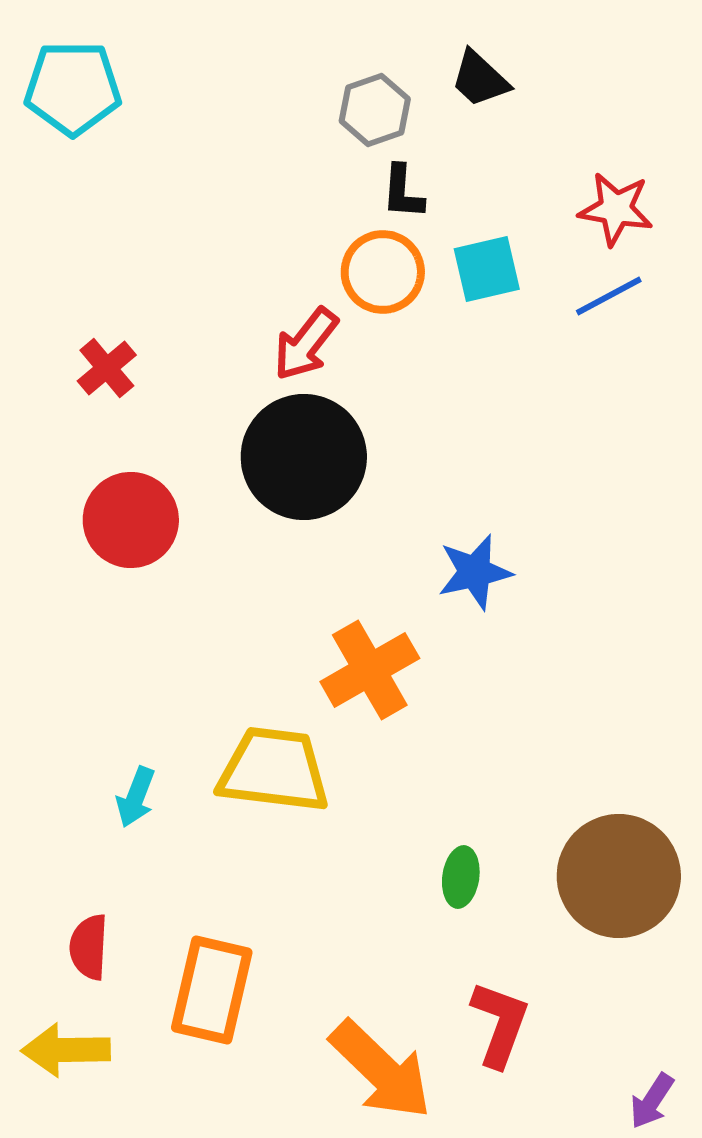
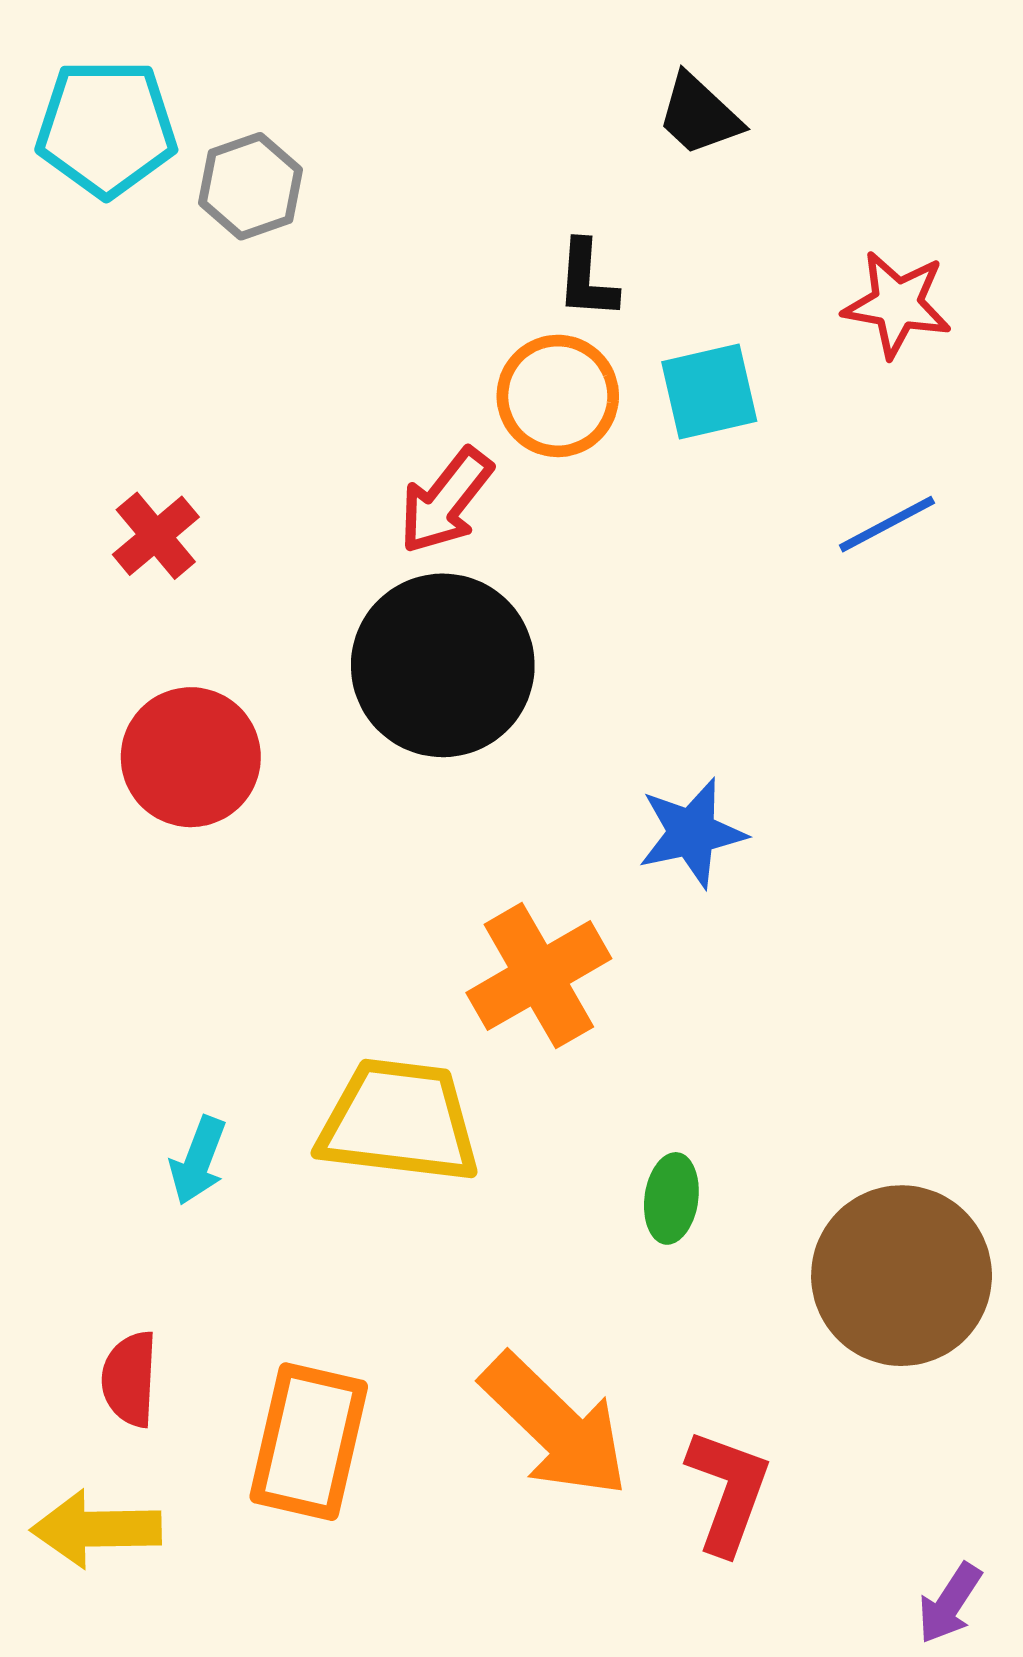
gray hexagon: (375, 110) -> (250, 186), moved
blue line: (609, 296) -> (887, 524), moved
green ellipse: (461, 877) -> (671, 1198), moved
orange arrow: (381, 1070) -> (555, 1426), moved

